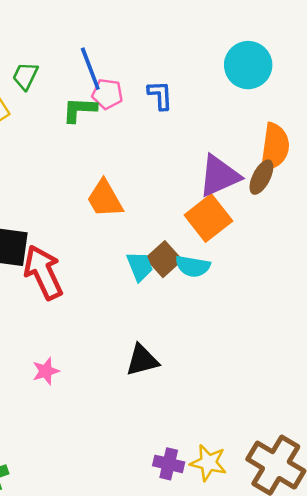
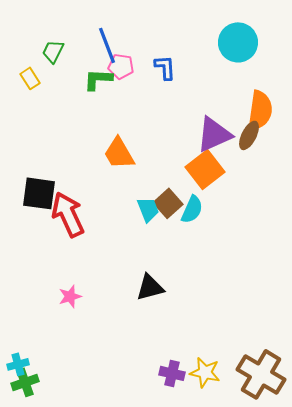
cyan semicircle: (193, 266) -> (192, 209), turned -76

